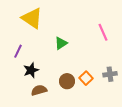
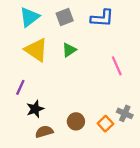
green triangle: (61, 43) -> (69, 50), moved
gray cross: (110, 74) -> (125, 113), turned 32
orange square: (86, 78) -> (105, 124), moved

